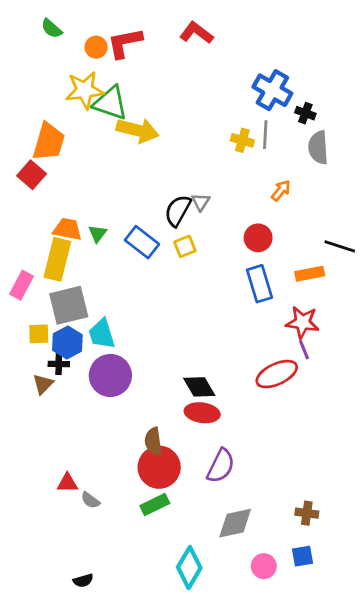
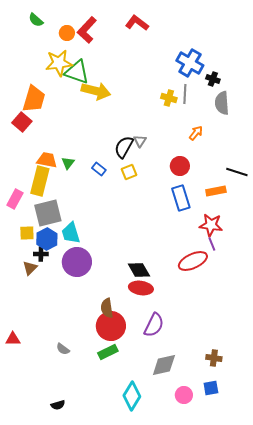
red L-shape: (125, 43) -> (87, 30), turned -36
blue rectangle: (142, 242) -> (99, 169), size x0.6
red triangle: (67, 483) -> (13, 339), moved

